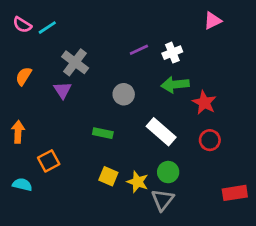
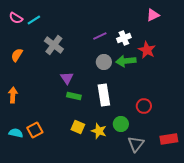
purple triangle: (63, 90) -> (67, 78), moved
gray circle: (124, 94) -> (104, 62), moved
red star: (204, 103) -> (147, 50), moved
white rectangle: (161, 132) -> (104, 95), moved, turned 40
red circle: (210, 140) -> (144, 106), moved
orange square: (49, 161) -> (35, 130), moved
gray triangle: (163, 200) -> (136, 144), moved

